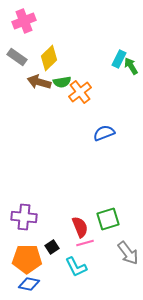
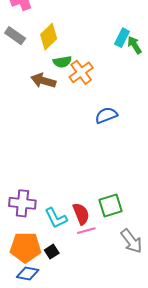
brown arrow: (39, 82) -> (43, 81), moved
black square: (52, 247) -> (52, 252), moved
cyan L-shape: (76, 267) -> (56, 218), moved

